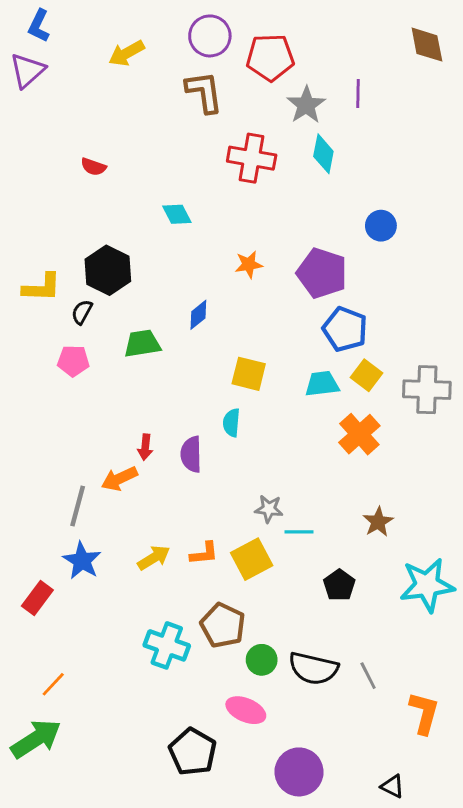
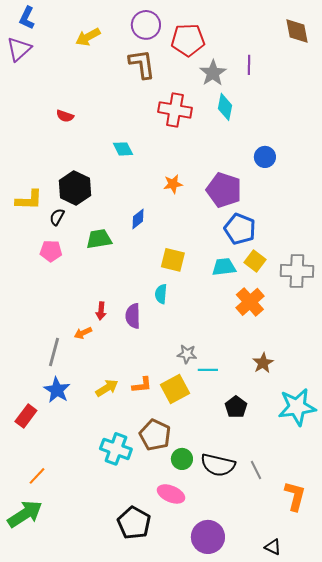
orange arrow: (119, 479) -> (83, 333), size x0.7

